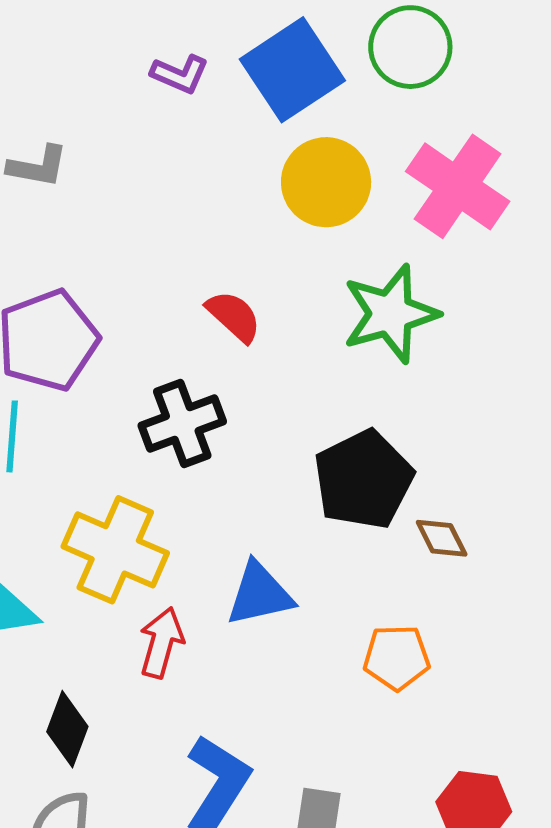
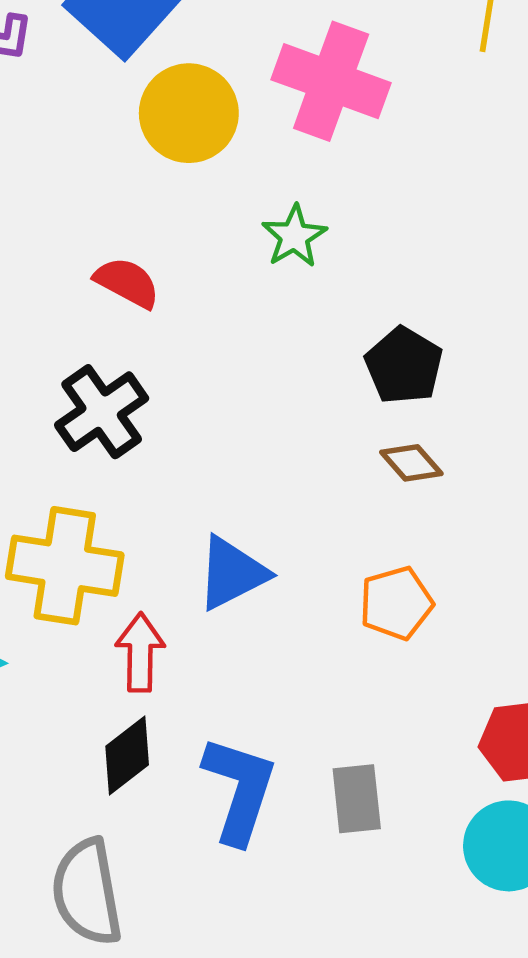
green star: (390, 314) -> (294, 236), size x0.6
black pentagon: (364, 480) -> (404, 366), moved, size x0.7
black diamond: (67, 729) -> (127, 756), moved, turned 46

